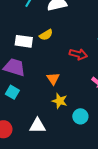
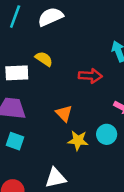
yellow semicircle: (46, 35) -> (44, 59), turned -104
cyan circle: (80, 116) -> (107, 134), moved

